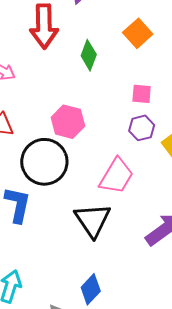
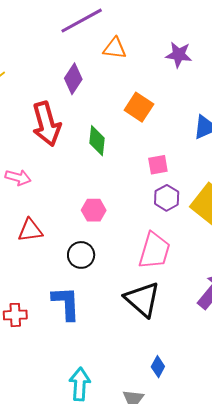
pink hexagon: (68, 122) -> (94, 210), size x0.7
black circle: (44, 162) -> (81, 255), size x0.6
blue diamond: (91, 289) -> (158, 367), size x0.7

